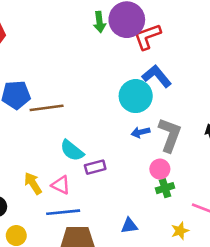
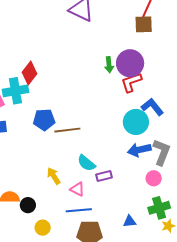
red L-shape: (147, 37) -> (131, 82), moved
blue arrow: (140, 132) -> (139, 150), size x1.6
yellow arrow: (33, 183) -> (54, 176), moved
green cross: (165, 188) -> (159, 208), moved, size x1.5

